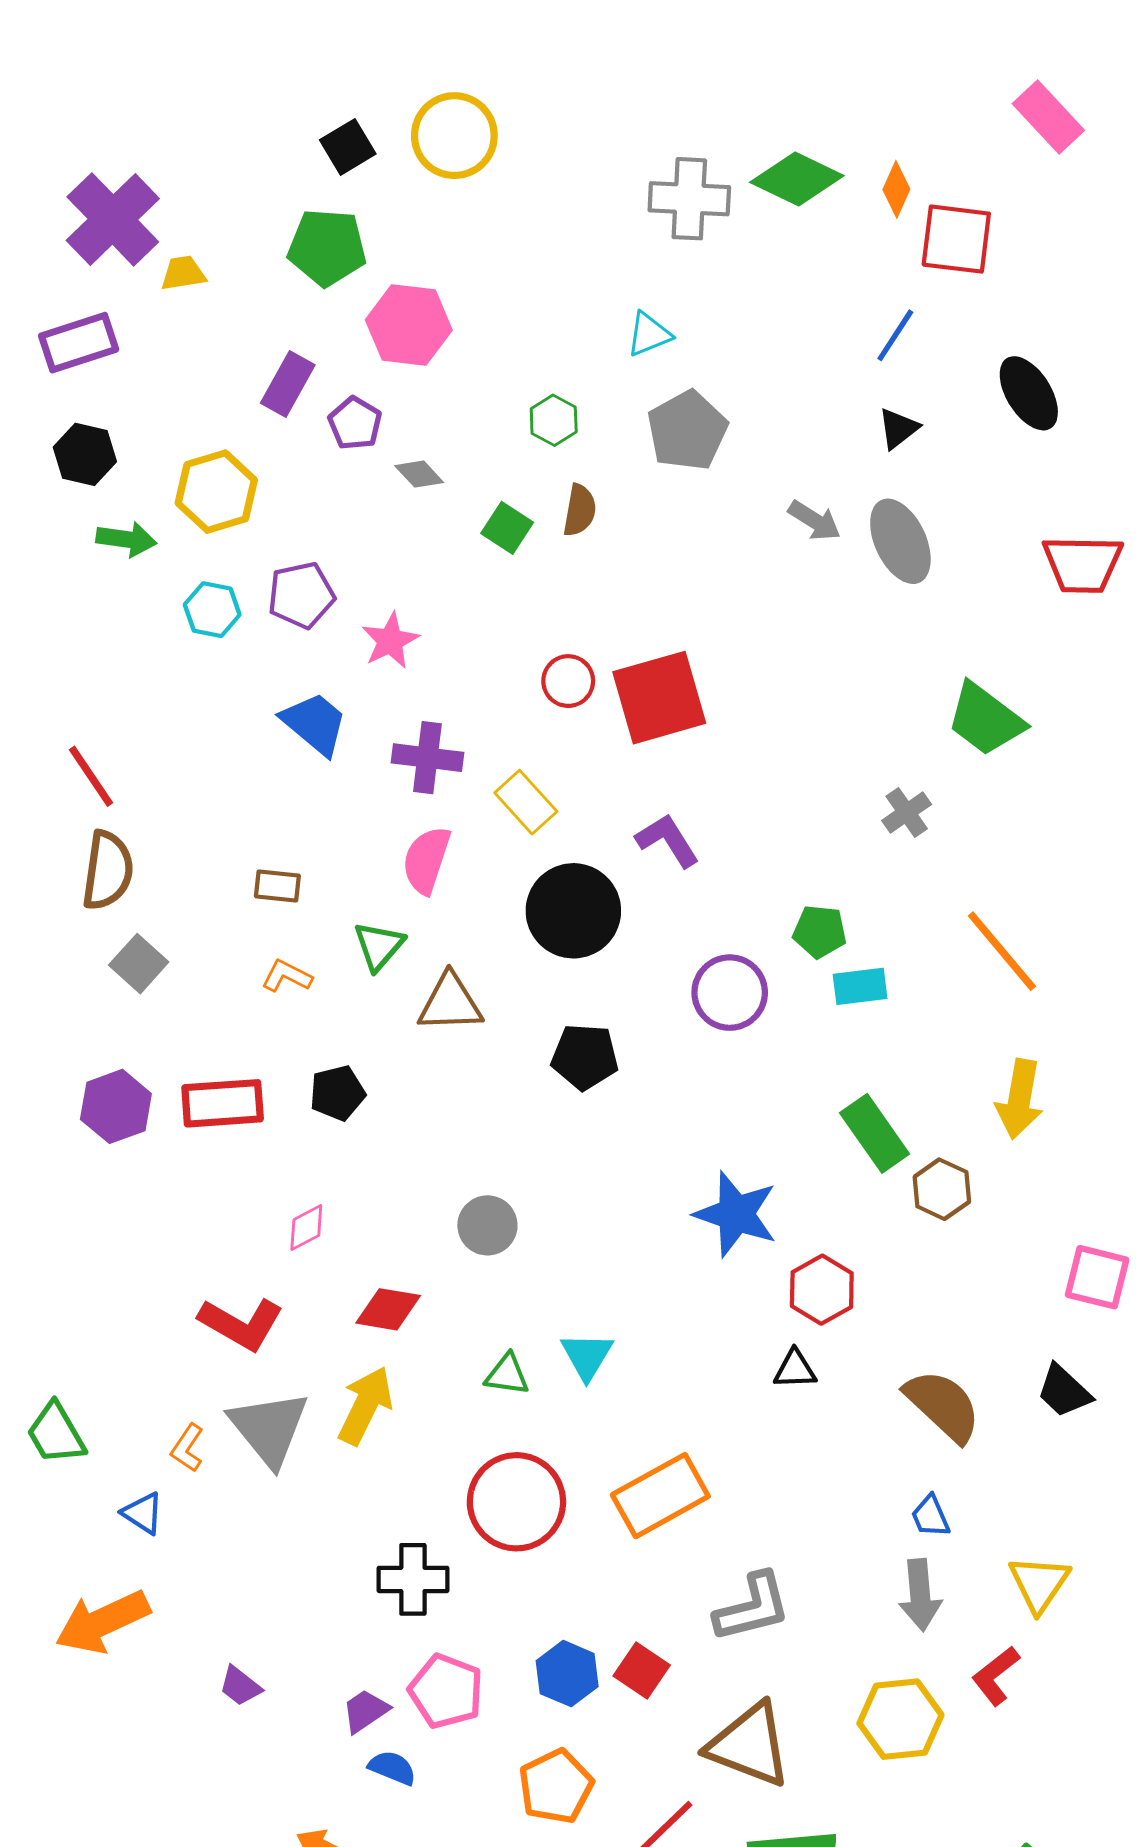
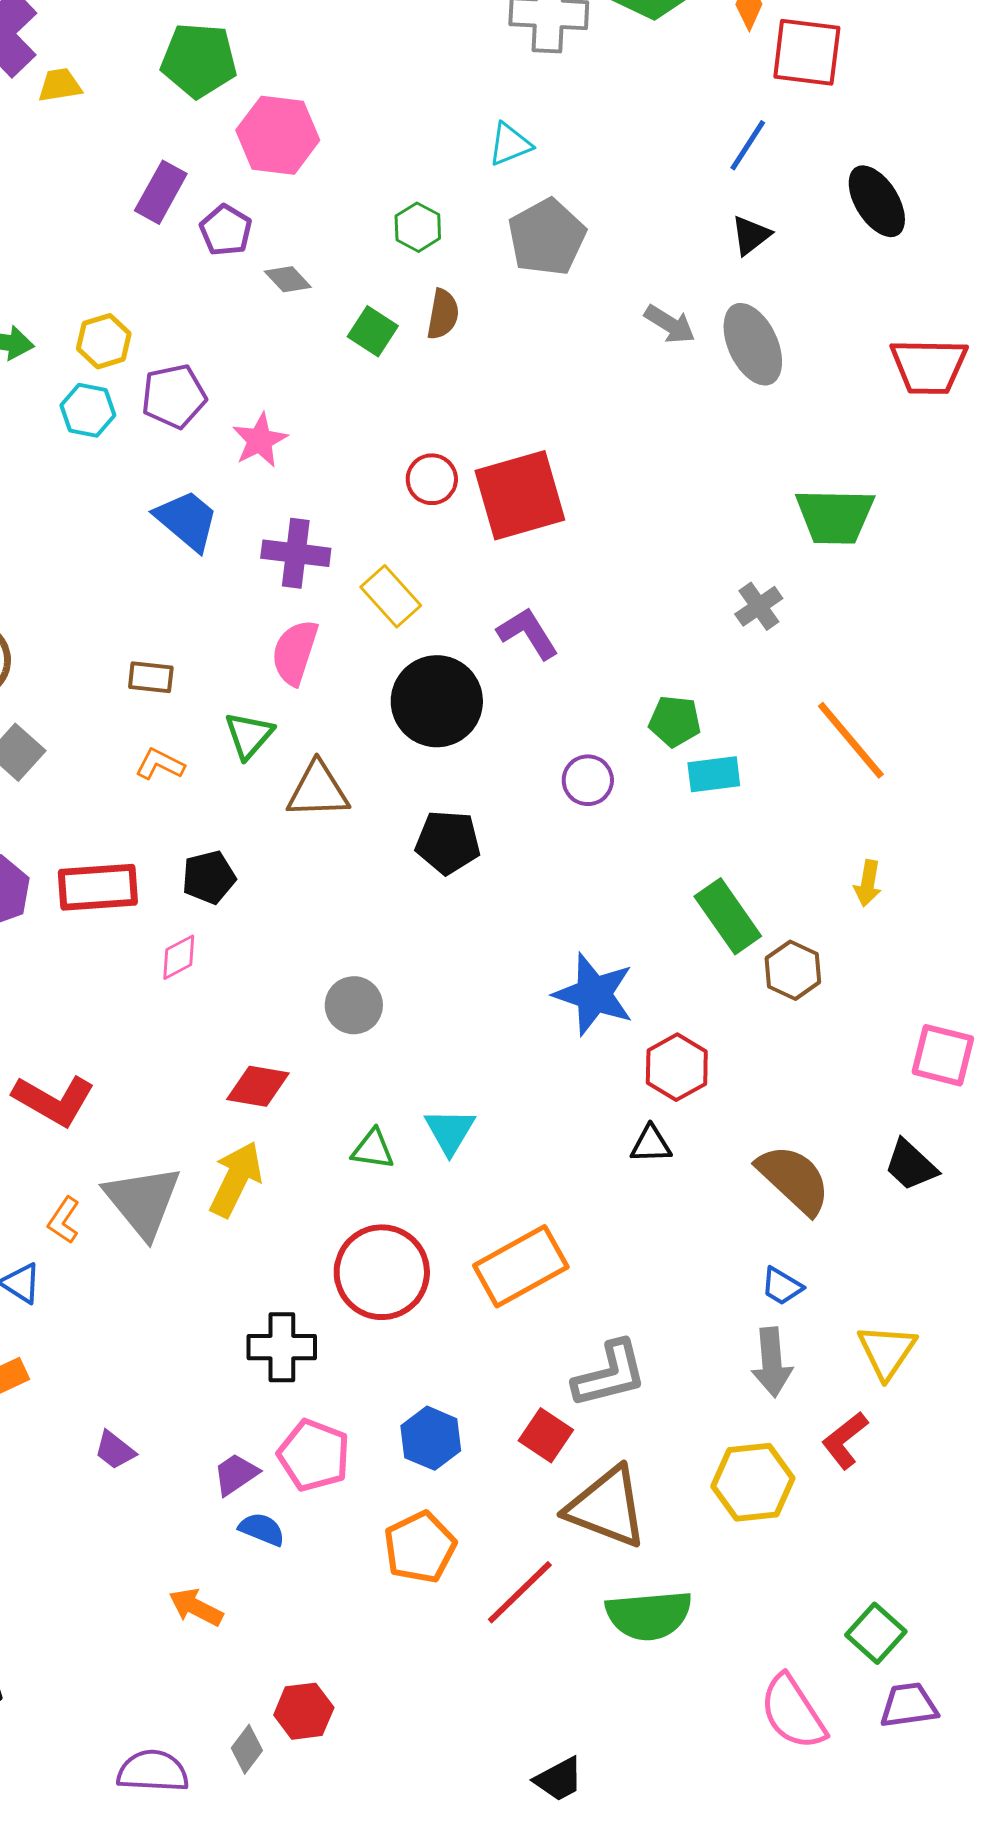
yellow hexagon: (216, 492) -> (104, 341), moved, size x0.7
green trapezoid: (985, 719) -> (835, 516), turned -36
purple circle: (730, 993) -> (588, 780), size x0.7
yellow arrow: (1019, 1099) -> (868, 883), size x0.6
pink diamond: (306, 1228) -> (179, 957), moved
red L-shape: (241, 1324) -> (54, 1100), moved
blue trapezoid: (930, 1516) -> (782, 1286), turned -36
red square: (642, 1670) -> (546, 1435), moved

